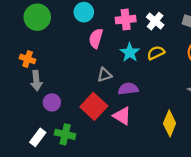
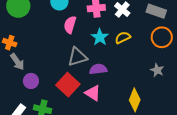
gray triangle: (104, 75) -> (77, 57), size x1.5
gray arrow: (36, 81) -> (17, 62), turned -30

